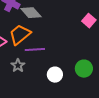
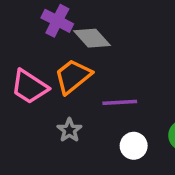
purple line: (35, 50) -> (120, 102), moved

